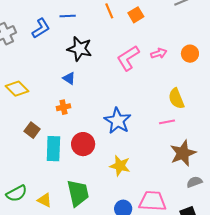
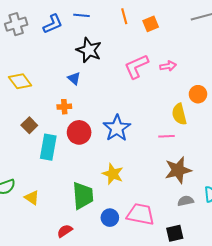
orange circle: (190, 54) -> (198, 94), moved
red circle: (83, 144) -> (79, 132), moved
green trapezoid: (78, 193) -> (83, 196), moved

